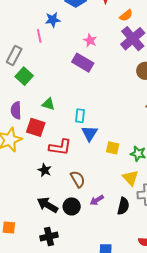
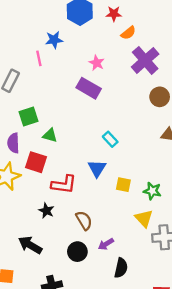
orange semicircle: (126, 15) -> (128, 33), moved
green square: (24, 76) -> (29, 116), moved, turned 30
cyan rectangle: (80, 116) -> (110, 139), moved, turned -48
black arrow: (48, 205) -> (30, 245), moved
black semicircle: (123, 206) -> (121, 268), moved

